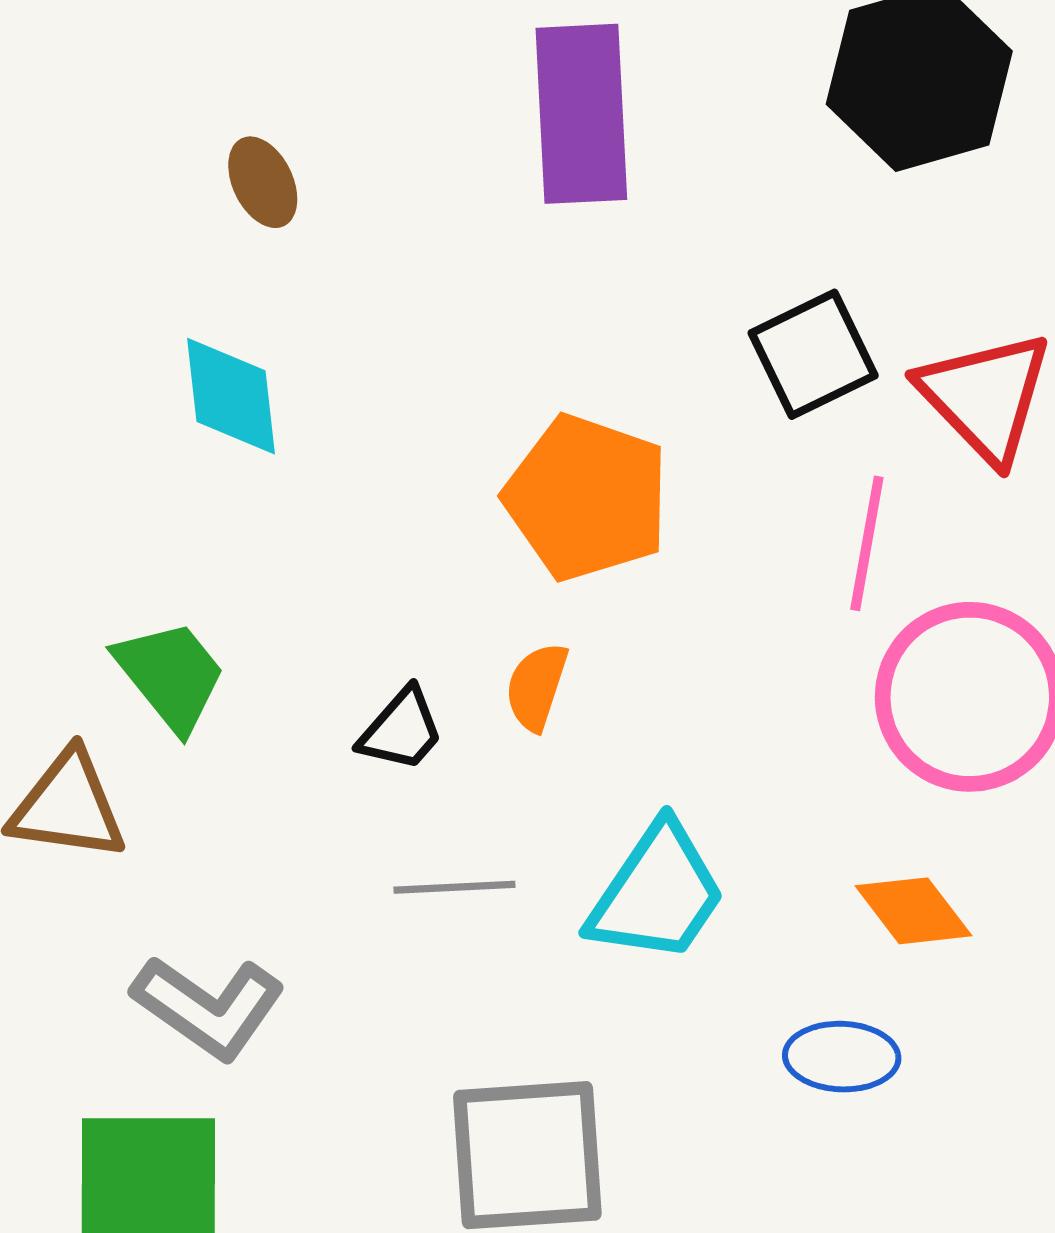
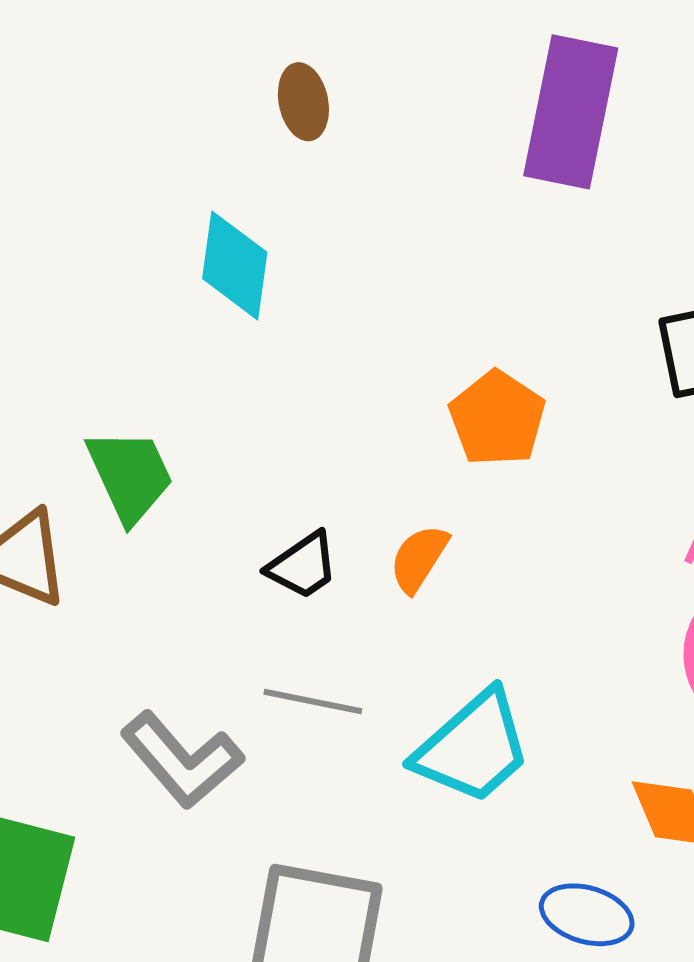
orange pentagon: (587, 498) -> (497, 418), size x0.7
gray L-shape: (208, 1007) -> (182, 760), moved

